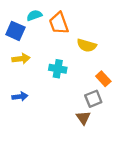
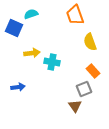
orange trapezoid: (59, 23) -> (75, 15), moved
yellow semicircle: (87, 45) -> (90, 42), moved, turned 54
yellow arrow: (21, 59) -> (32, 53), moved

